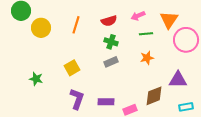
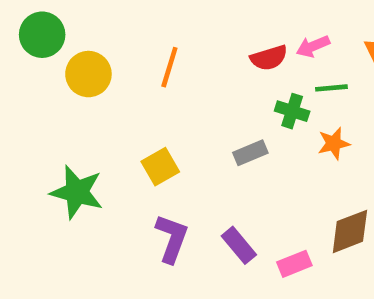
red semicircle: (109, 21) -> (269, 58), moved
green cross: (111, 42) -> (292, 111), moved
green star: (36, 79) -> (77, 192), size x1.6
purple rectangle: (106, 102) -> (239, 245), turned 49

